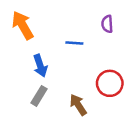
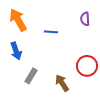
blue line: (74, 43) -> (51, 32), moved
blue arrow: (40, 66) -> (16, 51), moved

